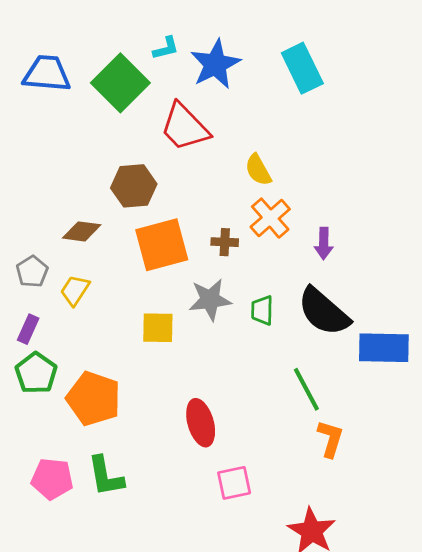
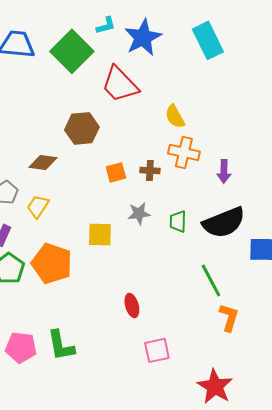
orange cross: (270, 218) -> (184, 152), turned -36
orange square: (162, 245) -> (116, 172), moved, size x0.5
gray star: (210, 300) -> (139, 213), size x0.7
black semicircle: (324, 312) -> (224, 222), turned -63
orange pentagon: (94, 399) -> (52, 263), moved
red ellipse: (201, 423) -> (132, 305), size x0.7

